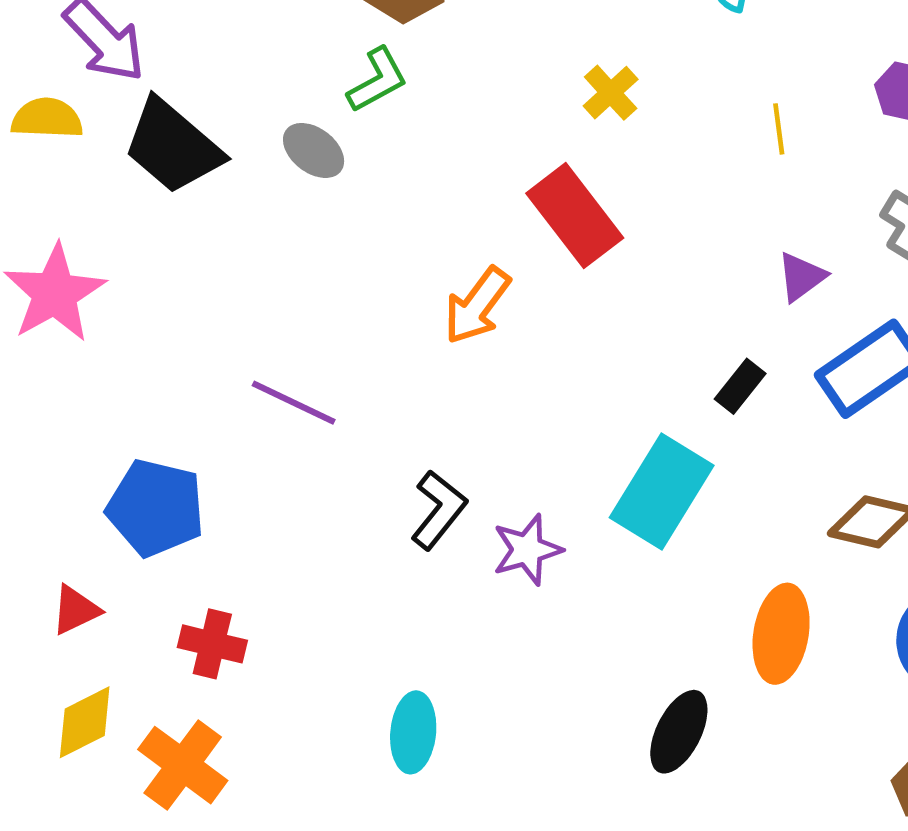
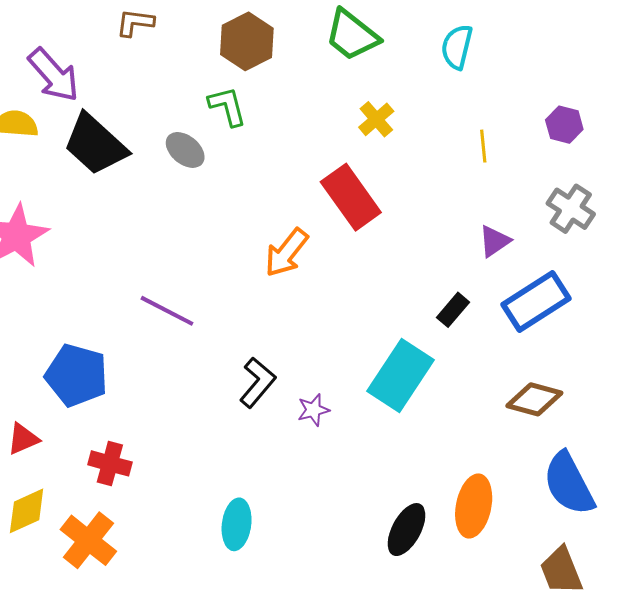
green L-shape: (377, 80) -> (227, 106), turned -78
purple star: (527, 550) -> (313, 410), size x0.7
orange ellipse: (781, 634) -> (474, 506), moved

